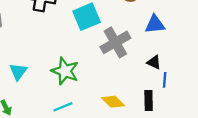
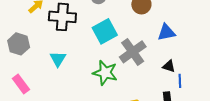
green star: (65, 71) -> (105, 73), moved
cyan triangle: (18, 72) -> (58, 59), moved

